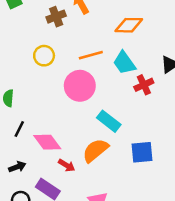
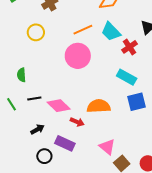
yellow circle: (44, 56) -> (36, 32), moved
cyan rectangle: (109, 121) -> (127, 77), moved
black line: (19, 129) -> (34, 98), turned 64
orange semicircle: (95, 150) -> (99, 106), turned 45

